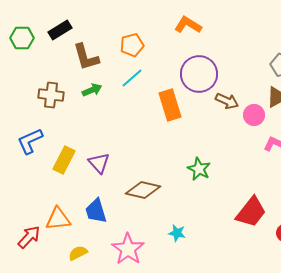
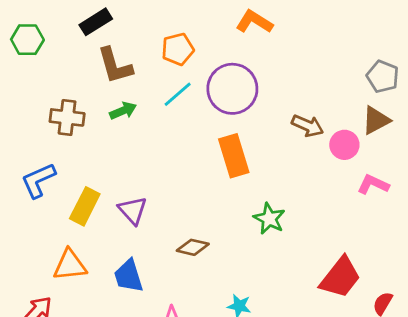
black rectangle: (60, 30) -> (96, 22), moved
purple circle: (199, 74) -> (232, 89), moved
orange rectangle: (170, 105) -> (234, 156), moved
brown diamond: (143, 190) -> (193, 247), size x0.7
orange triangle: (58, 219) -> (70, 265), moved

